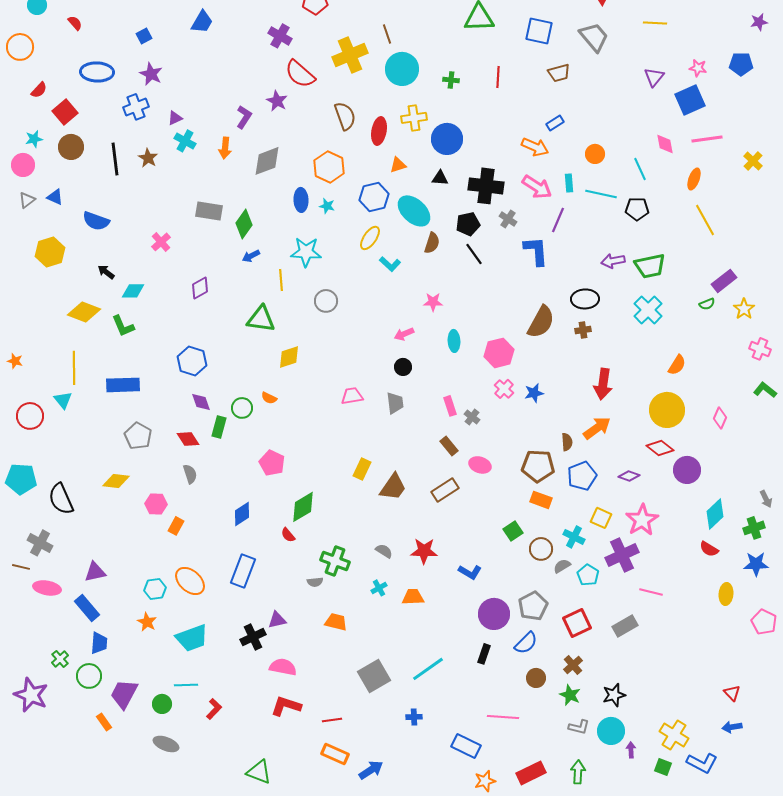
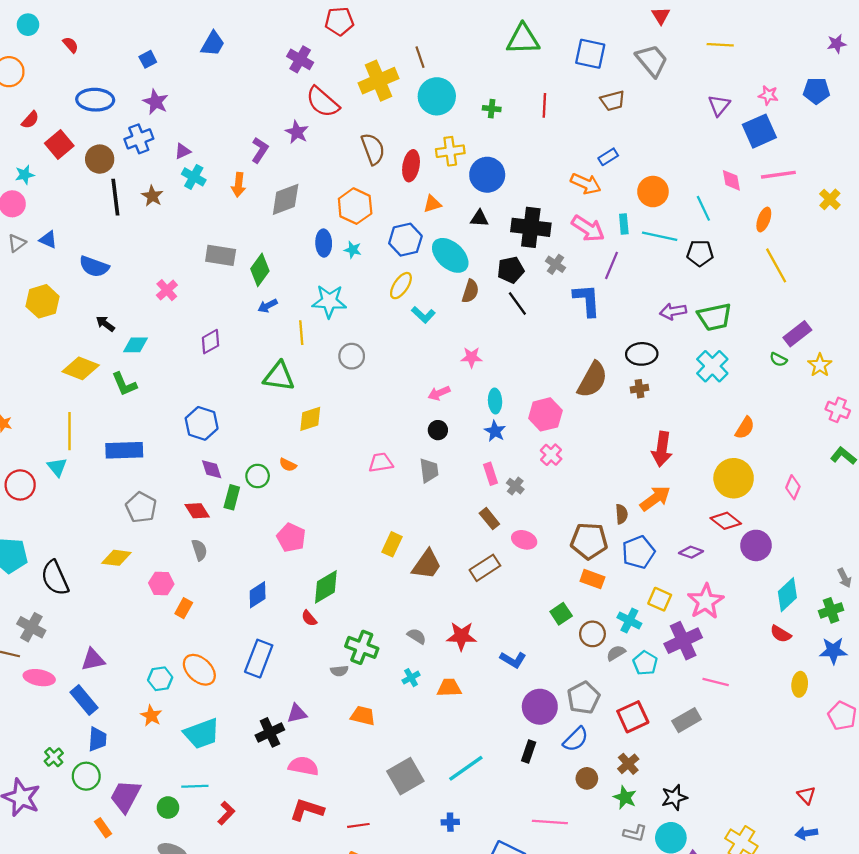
brown circle: (71, 147) -> (100, 159), moved
orange circle: (595, 154) -> (653, 192), size x1.4
green semicircle: (707, 304) -> (778, 360), turned 49
blue star: (534, 393) -> (495, 431), moved, turned -30

